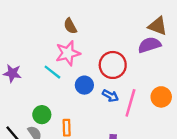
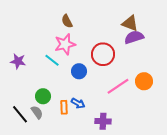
brown triangle: (158, 26) -> (130, 23), moved
blue arrow: (110, 96) -> (78, 103), moved
pink line: (130, 103) -> (118, 86), turned 40

